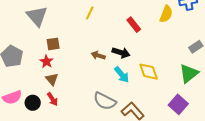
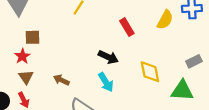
brown arrow: (98, 55) -> (61, 80), moved
yellow diamond: (149, 72) -> (150, 72), moved
green triangle: (189, 73) -> (182, 90), turned 35

